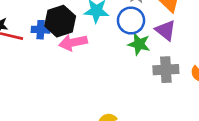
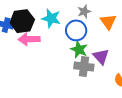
purple triangle: (166, 30) -> (101, 57), moved
gray cross: (166, 70) -> (84, 66), moved

